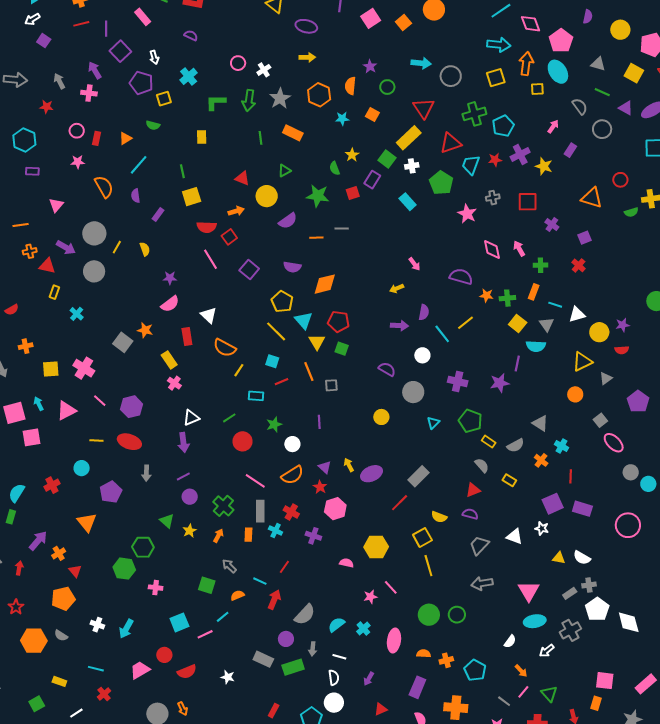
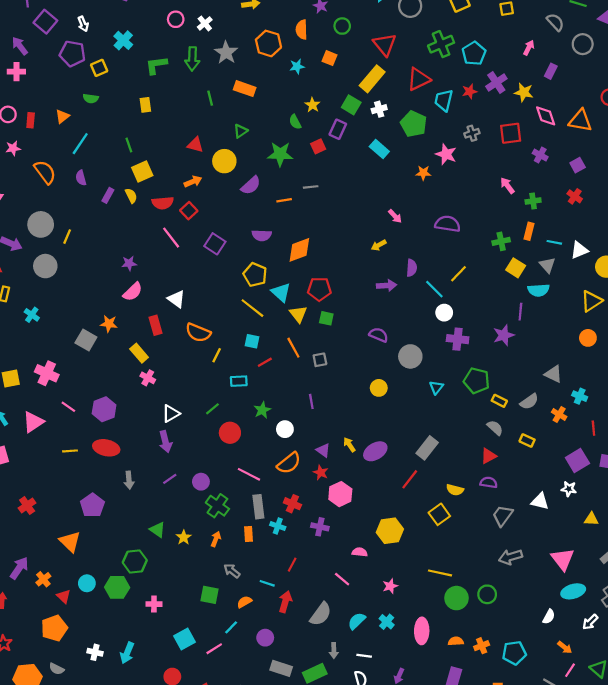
yellow semicircle: (145, 249) -> (131, 196), moved
pink diamond: (492, 250) -> (546, 116), moved
orange star: (486, 295) -> (423, 173), moved
white circle: (422, 355) -> (444, 313), moved
cyan circle: (82, 468) -> (87, 583), moved
purple circle: (190, 497) -> (201, 482), moved
yellow line: (428, 566) -> (440, 573), moved, turned -55
pink line: (391, 587) -> (342, 579), moved
purple circle: (286, 639) -> (265, 638), moved
cyan pentagon: (475, 670) -> (514, 653), turned -30

